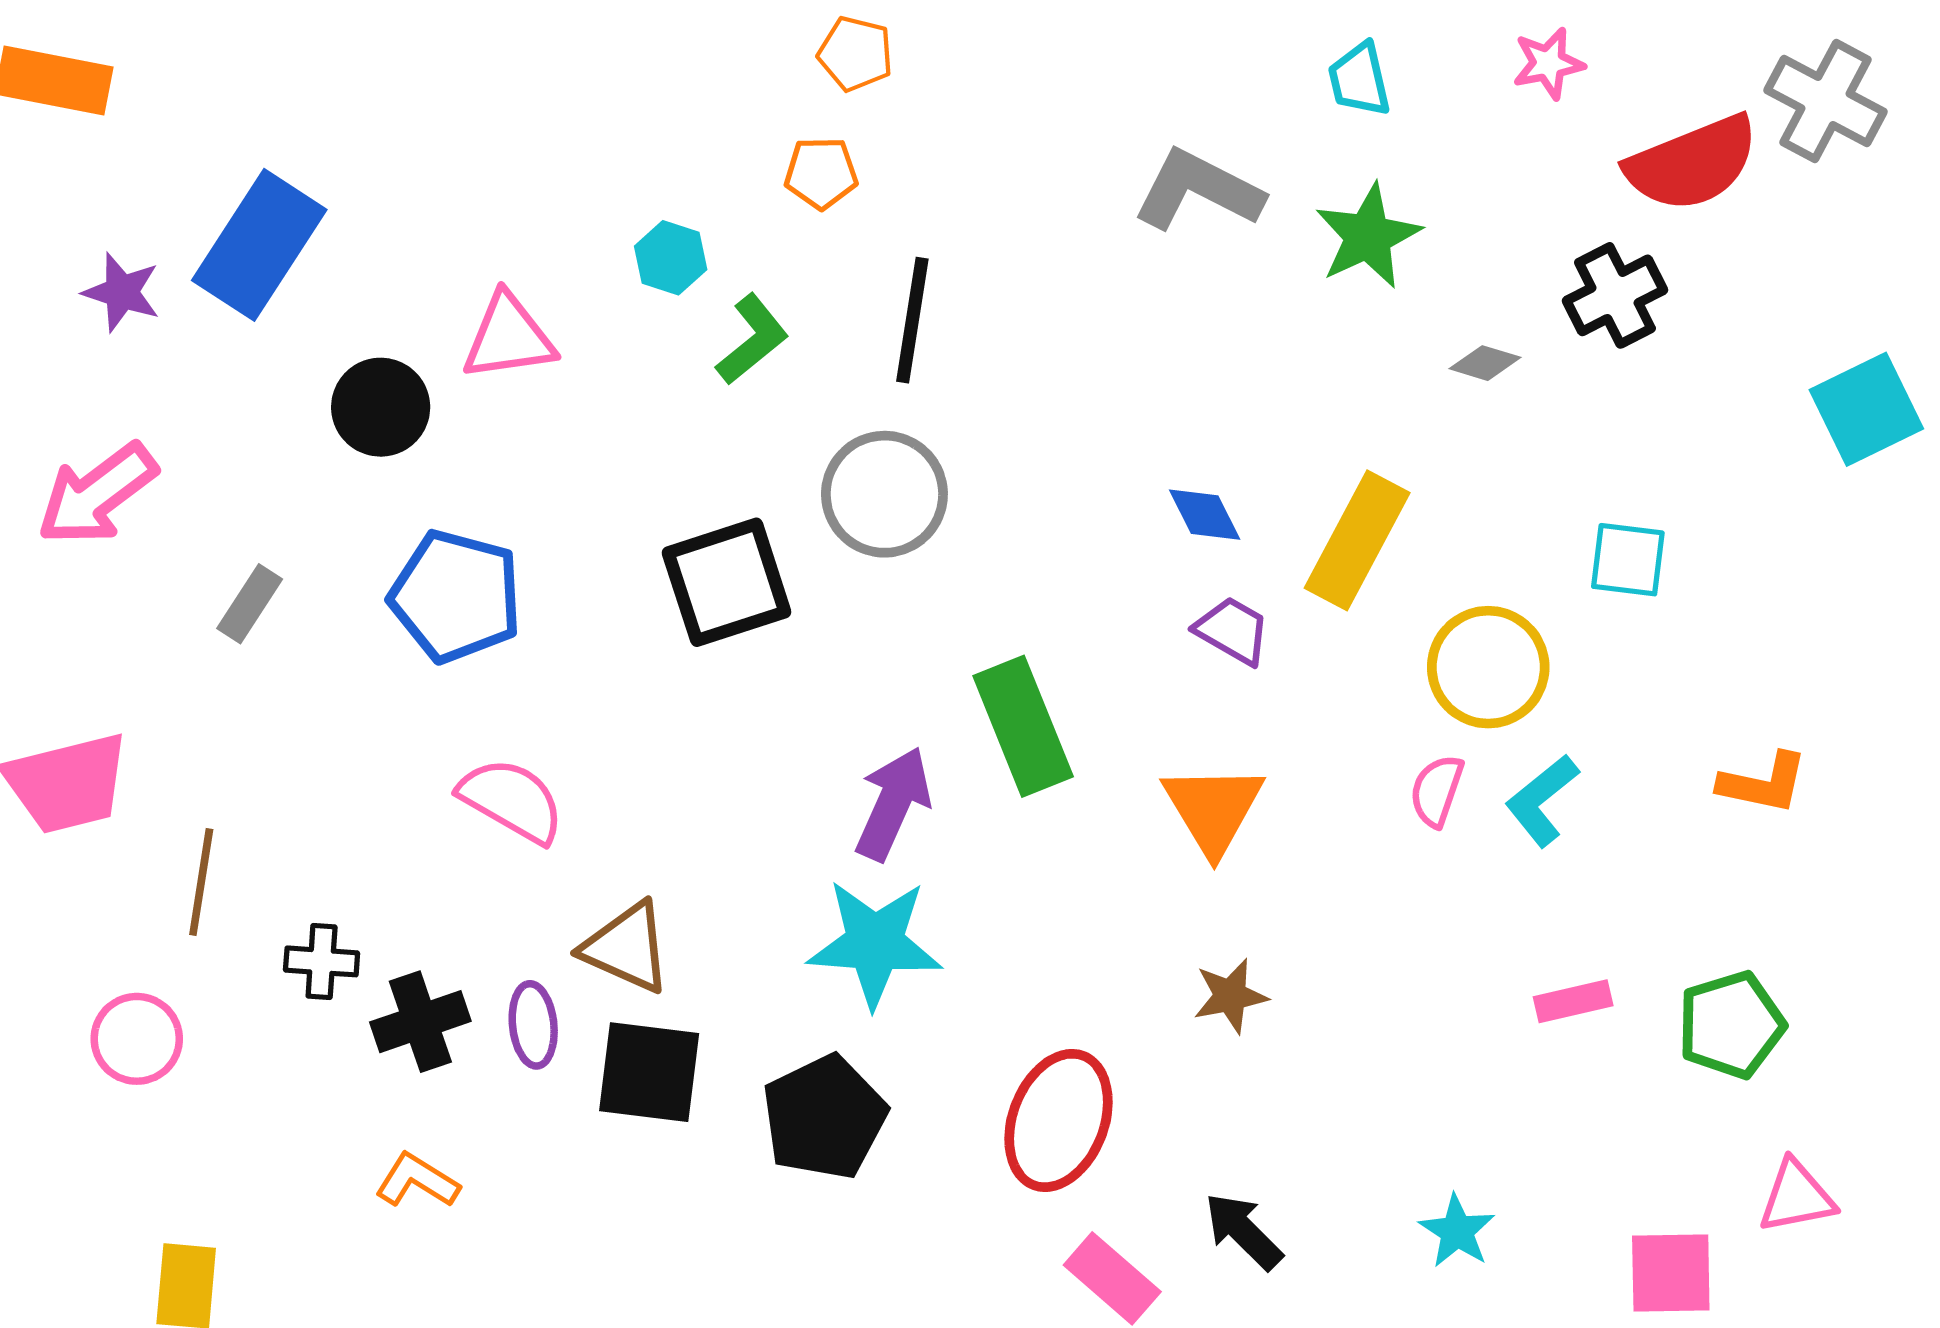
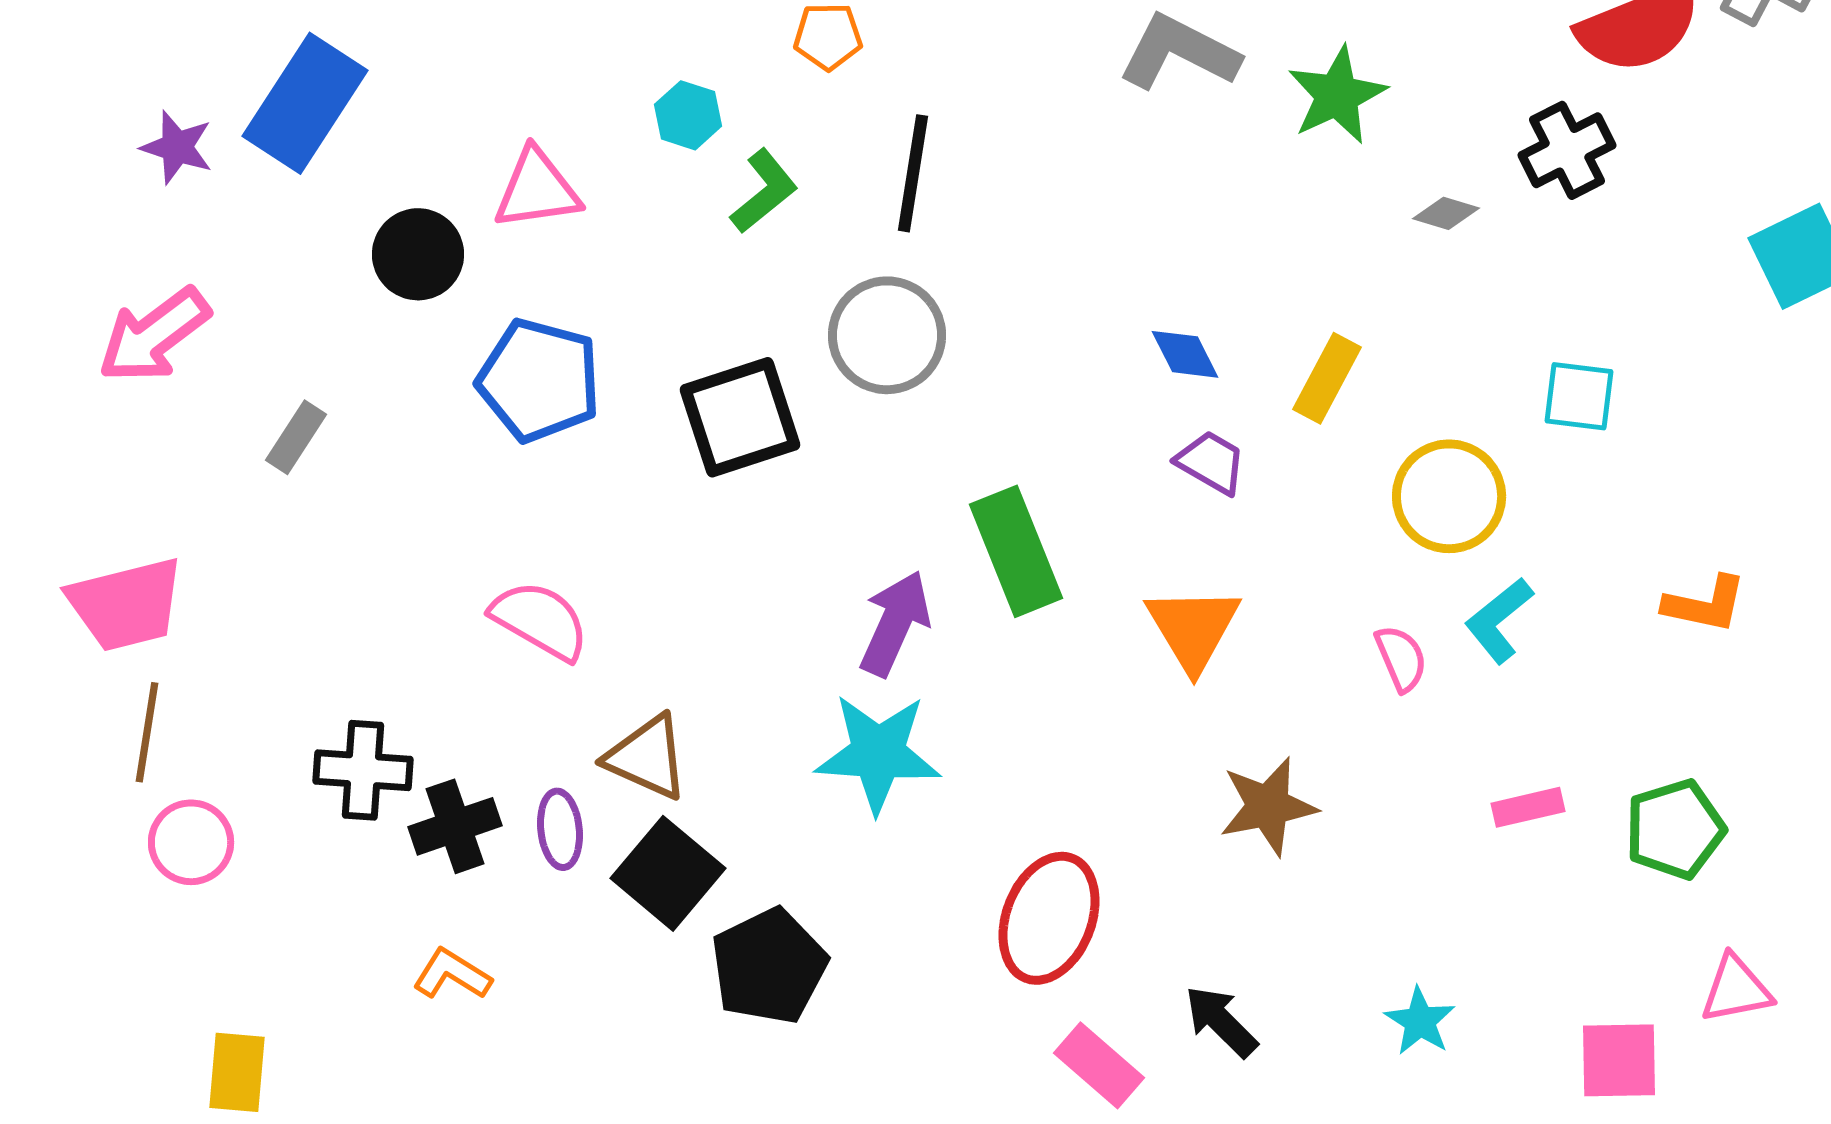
yellow rectangle: (1357, 540) -> (1327, 378), size x0.7
blue pentagon: (456, 596) -> (539, 380), moved
pink semicircle: (1437, 791) -> (1401, 658), moved, turned 138
brown line: (201, 882) -> (147, 732), moved
black cross: (322, 961) -> (363, 770), size x1.4
brown star: (1230, 996) -> (1268, 806), moved, size x1.4
black square: (649, 1072) -> (668, 873), turned 33
black pentagon: (824, 1117) -> (769, 966), moved

